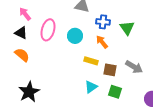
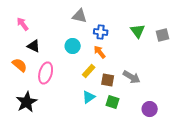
green triangle: (127, 28) -> (138, 31), moved
pink ellipse: (48, 30) -> (46, 73), moved
black triangle: (21, 33) -> (34, 46), moved
yellow rectangle: (91, 61) -> (89, 71), turned -64

